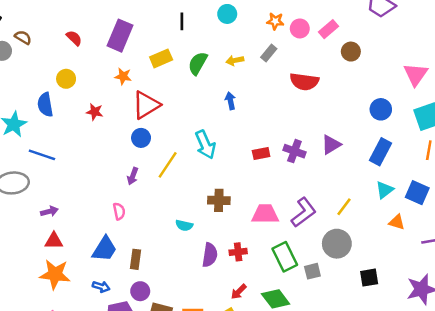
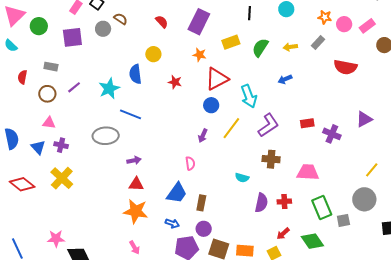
blue arrow: (230, 101) -> (285, 79), turned -104
cyan arrow: (205, 145) -> (249, 96), moved
purple cross: (294, 151) -> (332, 134), moved
purple L-shape: (304, 212) -> (268, 125), moved

